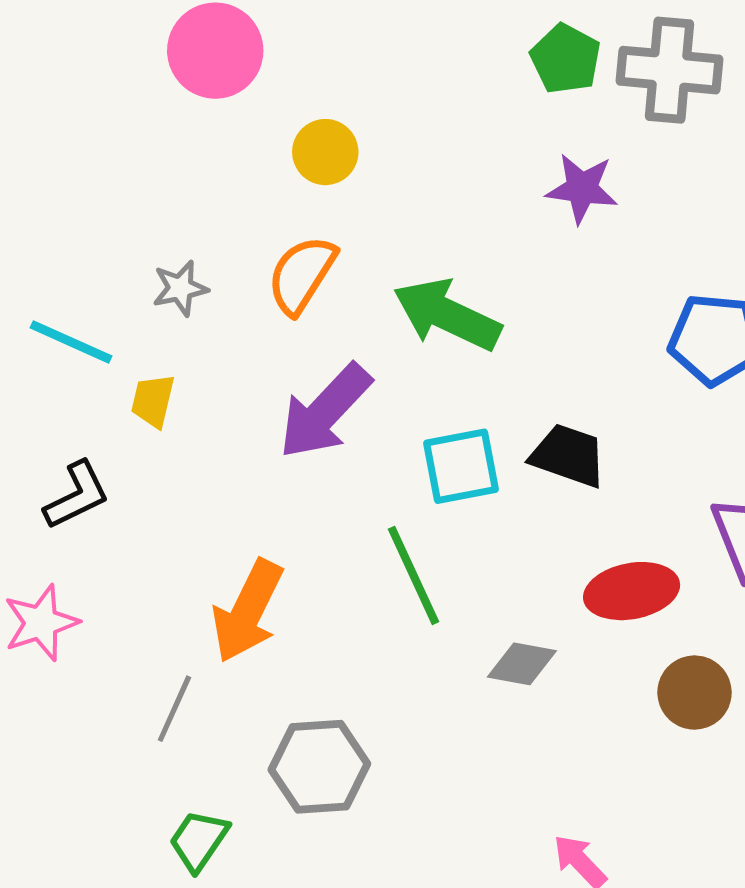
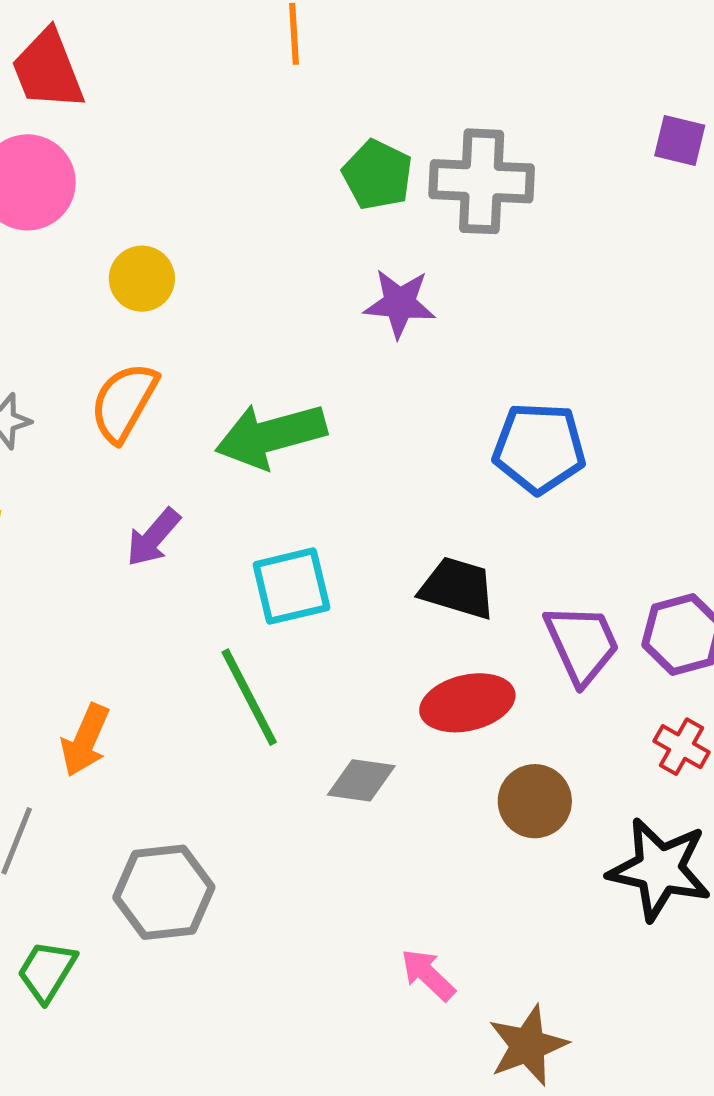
green arrow: (447, 315) -> (271, 436), turned -38
purple arrow: (325, 411) -> (153, 537), size x0.6
black trapezoid: (568, 456) -> (458, 588), moved
orange arrow: (248, 611) -> (85, 740), size x0.7

